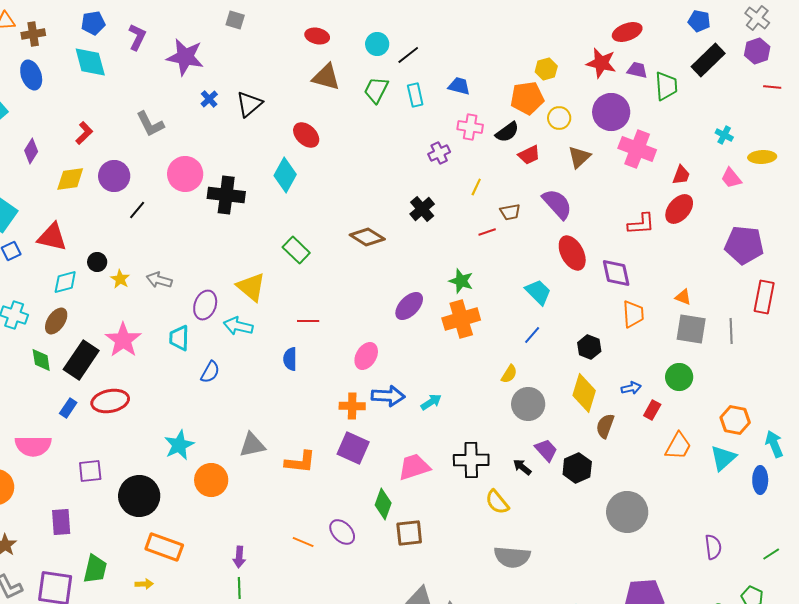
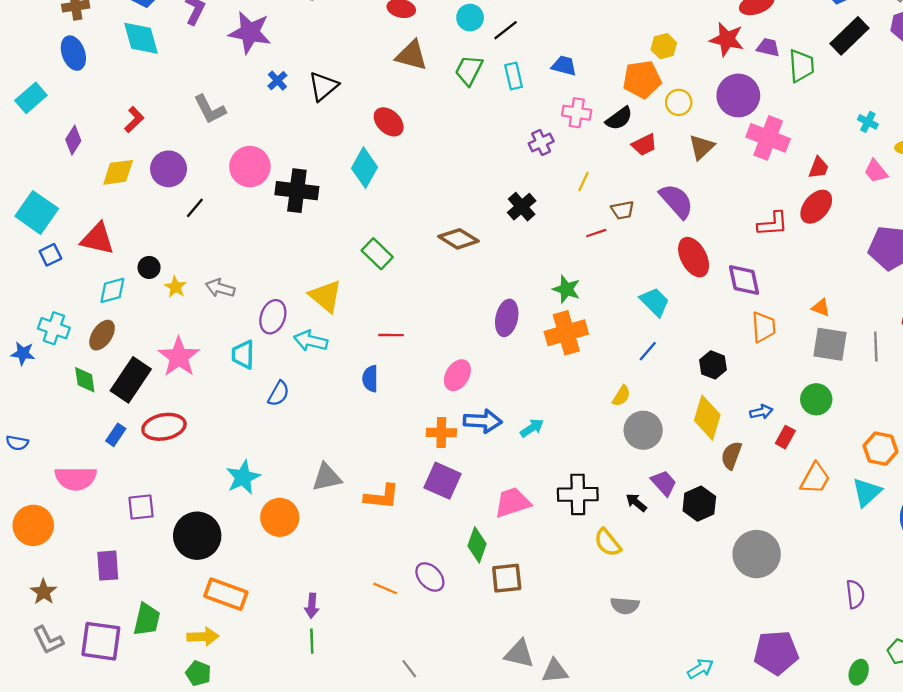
purple ellipse: (409, 306) -> (507, 318), turned -32
gray semicircle: (512, 557) -> (625, 606), size x0.7
yellow arrow: (144, 584) -> (203, 637), size x1.5

